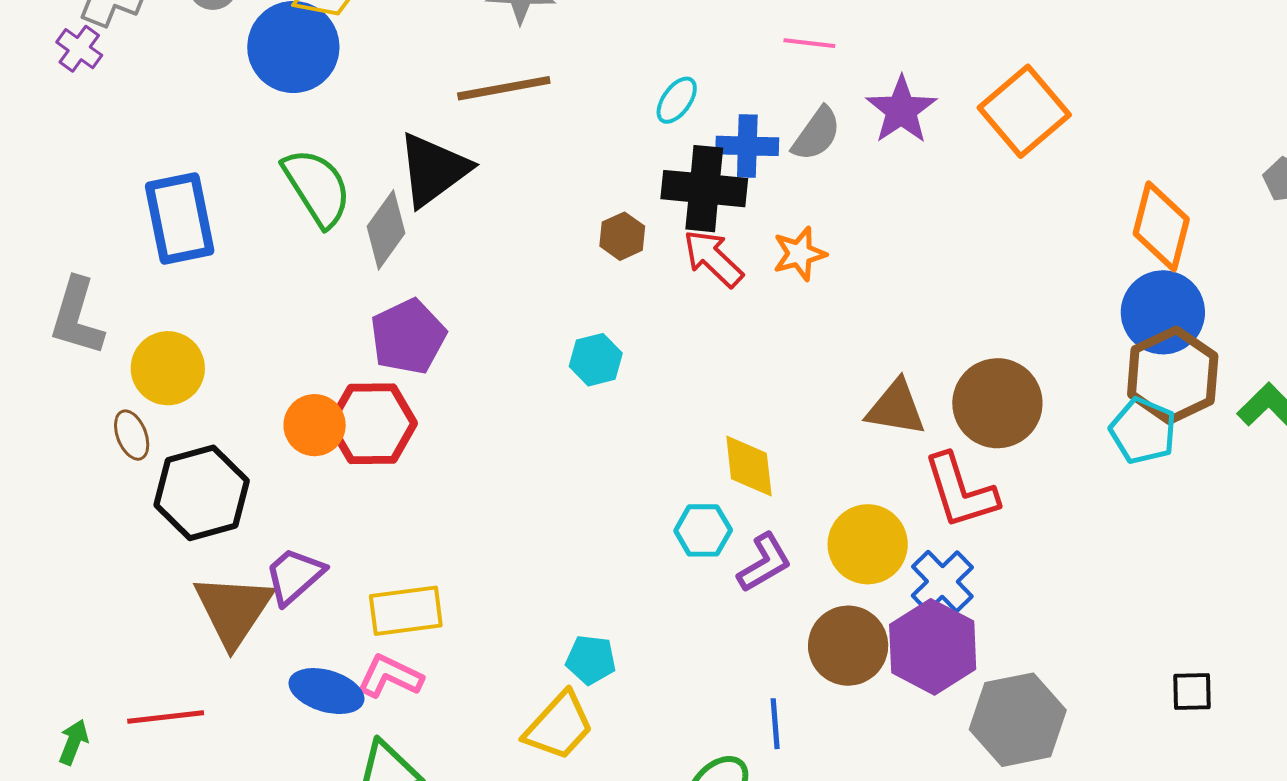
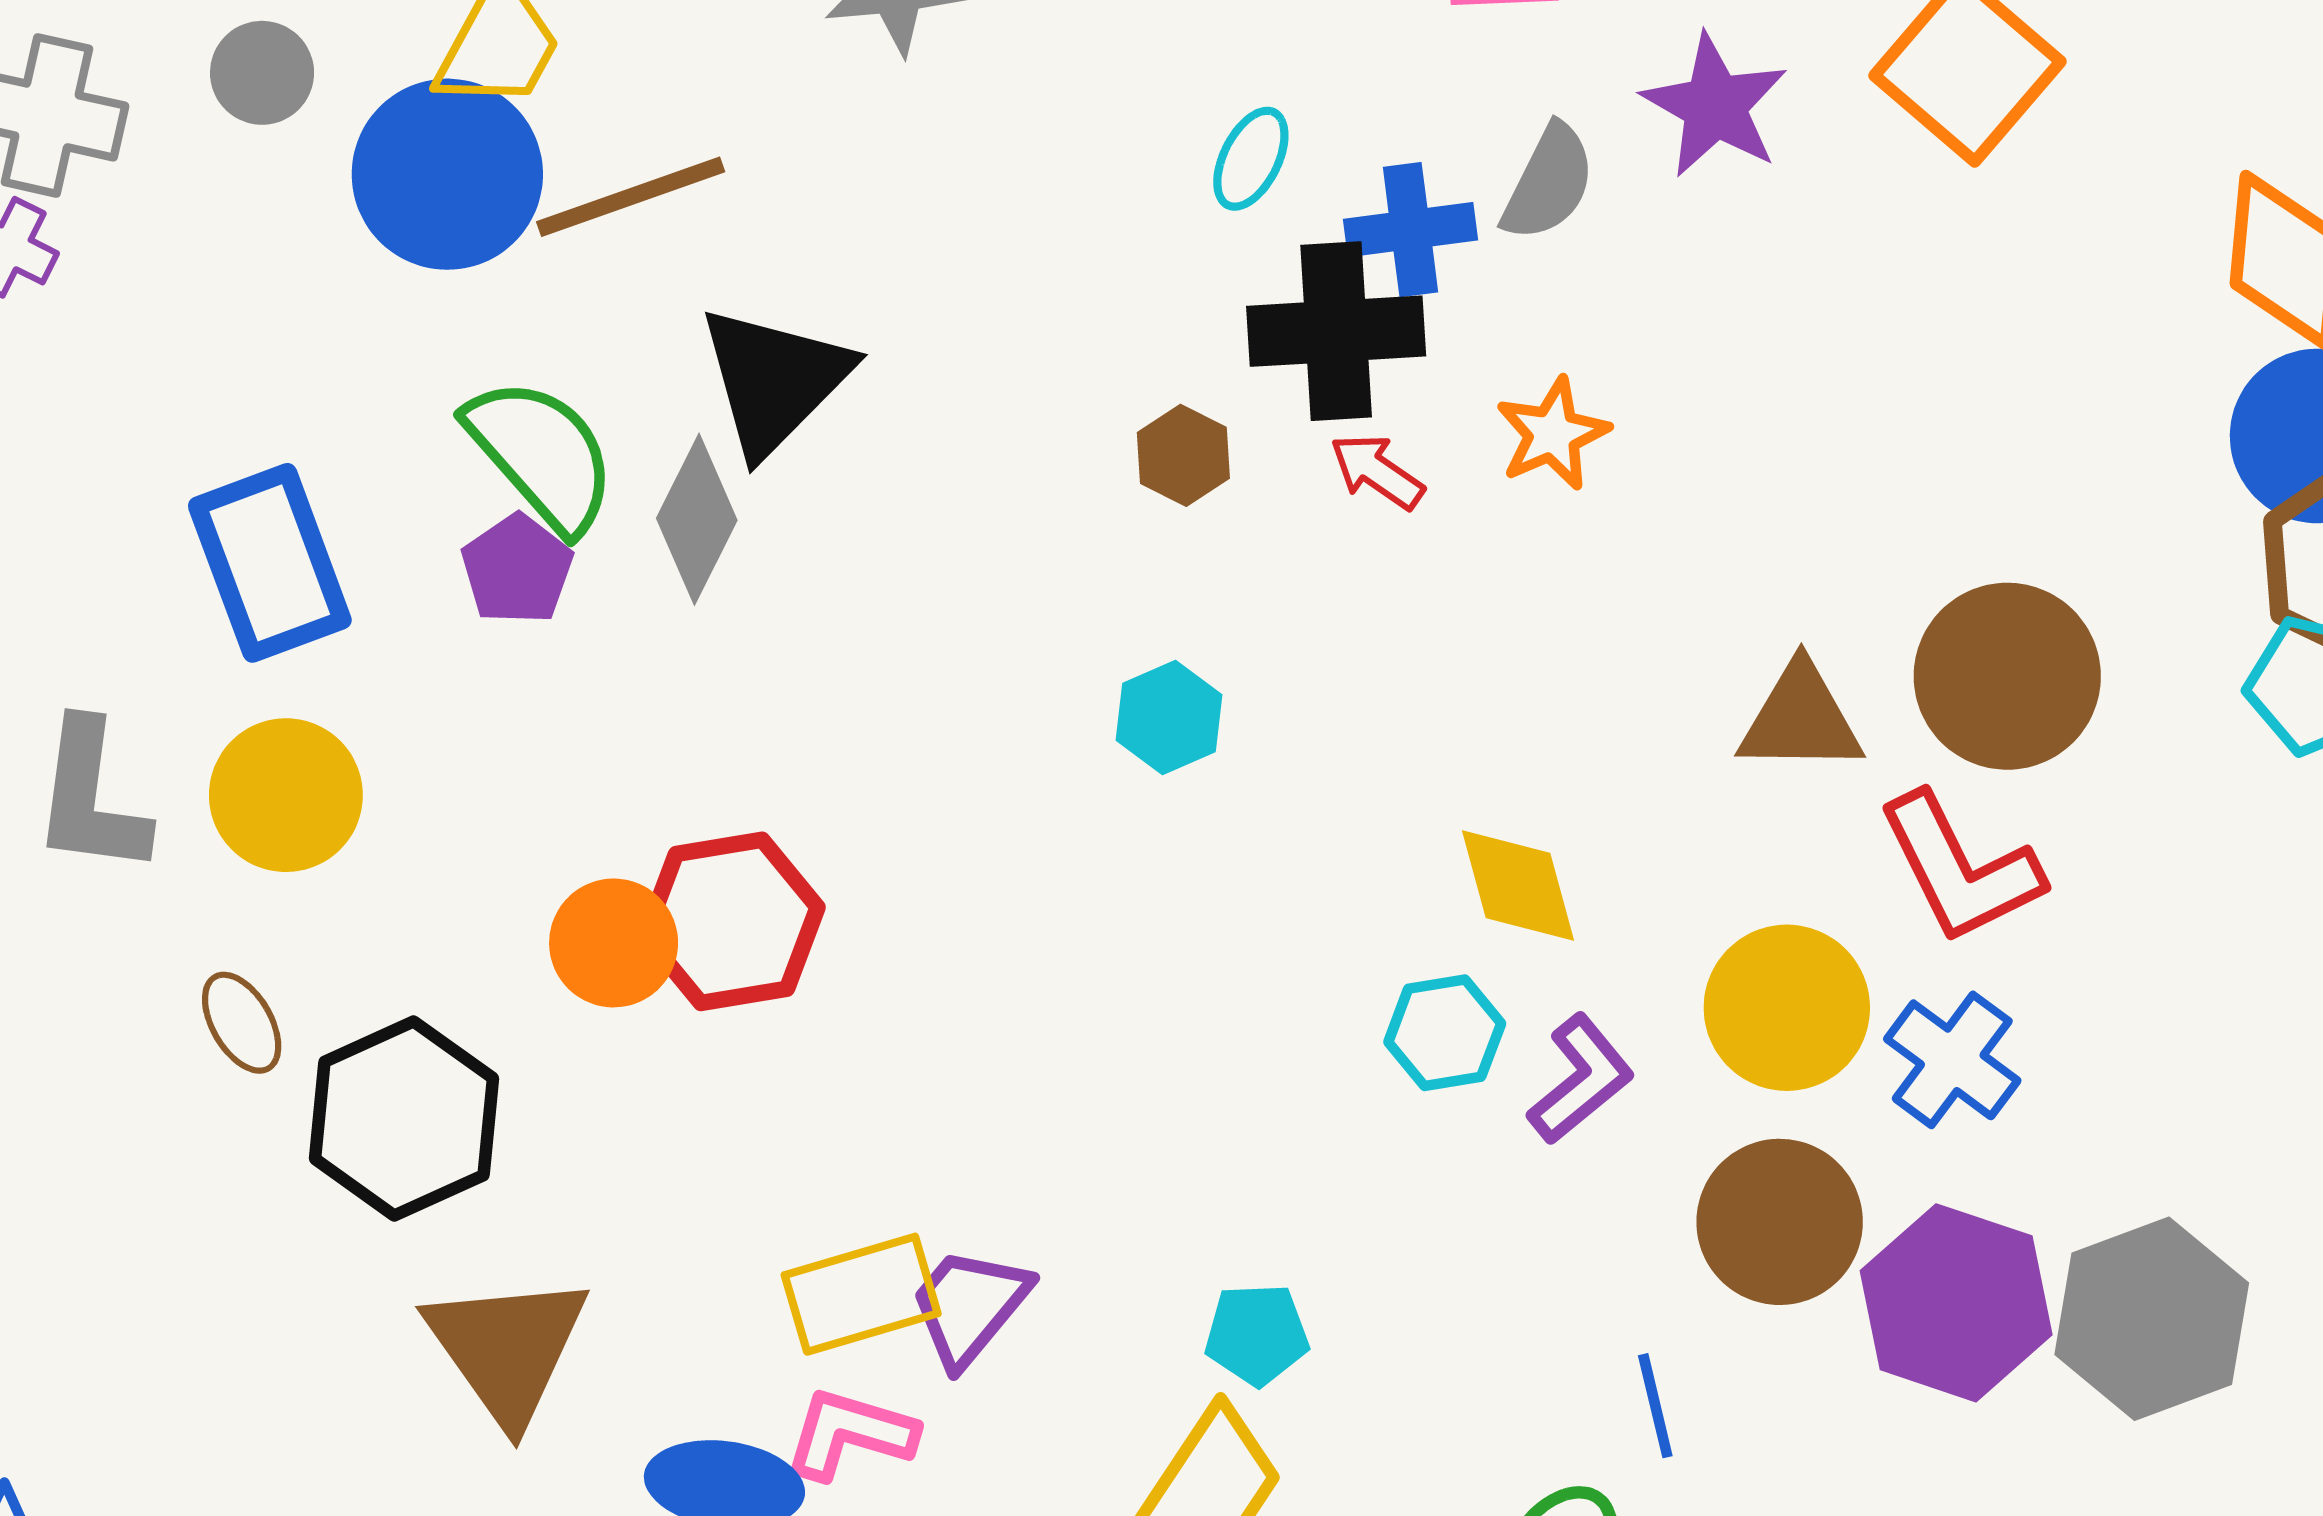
brown line: (504, 88) -> (631, 197), moved
red arrow: (713, 258) -> (1377, 471), size x0.7
purple pentagon: (408, 337) -> (517, 569), moved, size x0.7
yellow circle: (168, 368) -> (286, 795), moved
purple trapezoid: (294, 576) -> (969, 1306), moved
purple hexagon: (933, 647) -> (1956, 1303), moved

